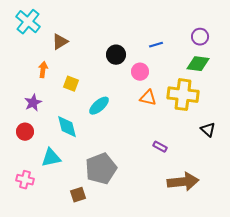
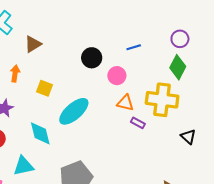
green diamond: (198, 64) -> (178, 67), turned -70
cyan ellipse: (99, 106) -> (74, 111), size x1.4
purple rectangle: (160, 147) -> (138, 123), moved

